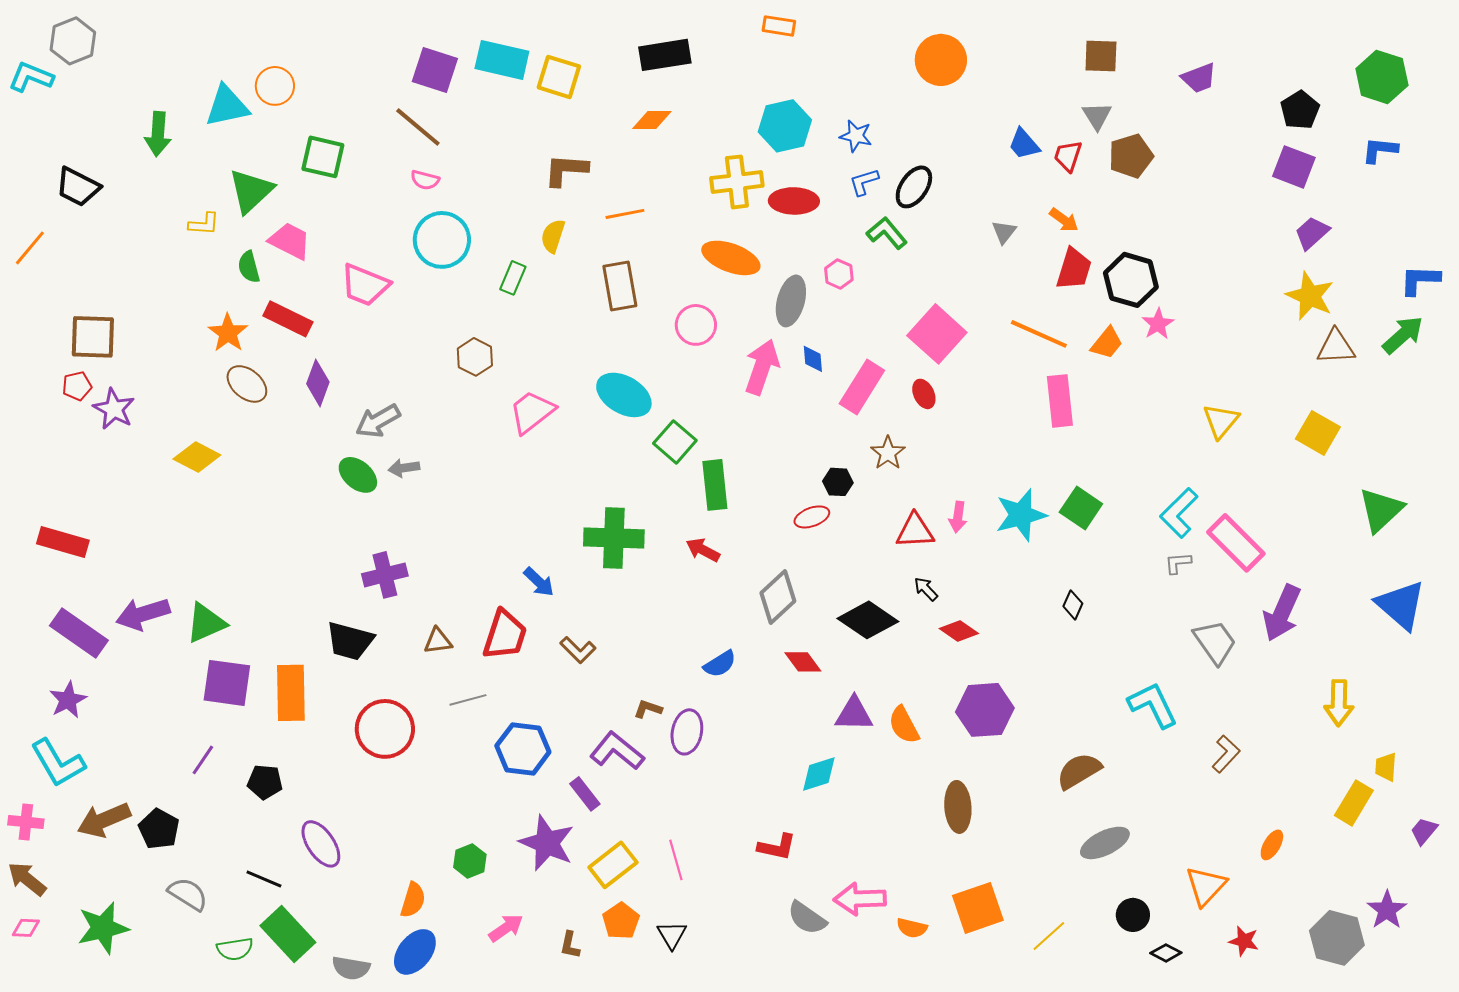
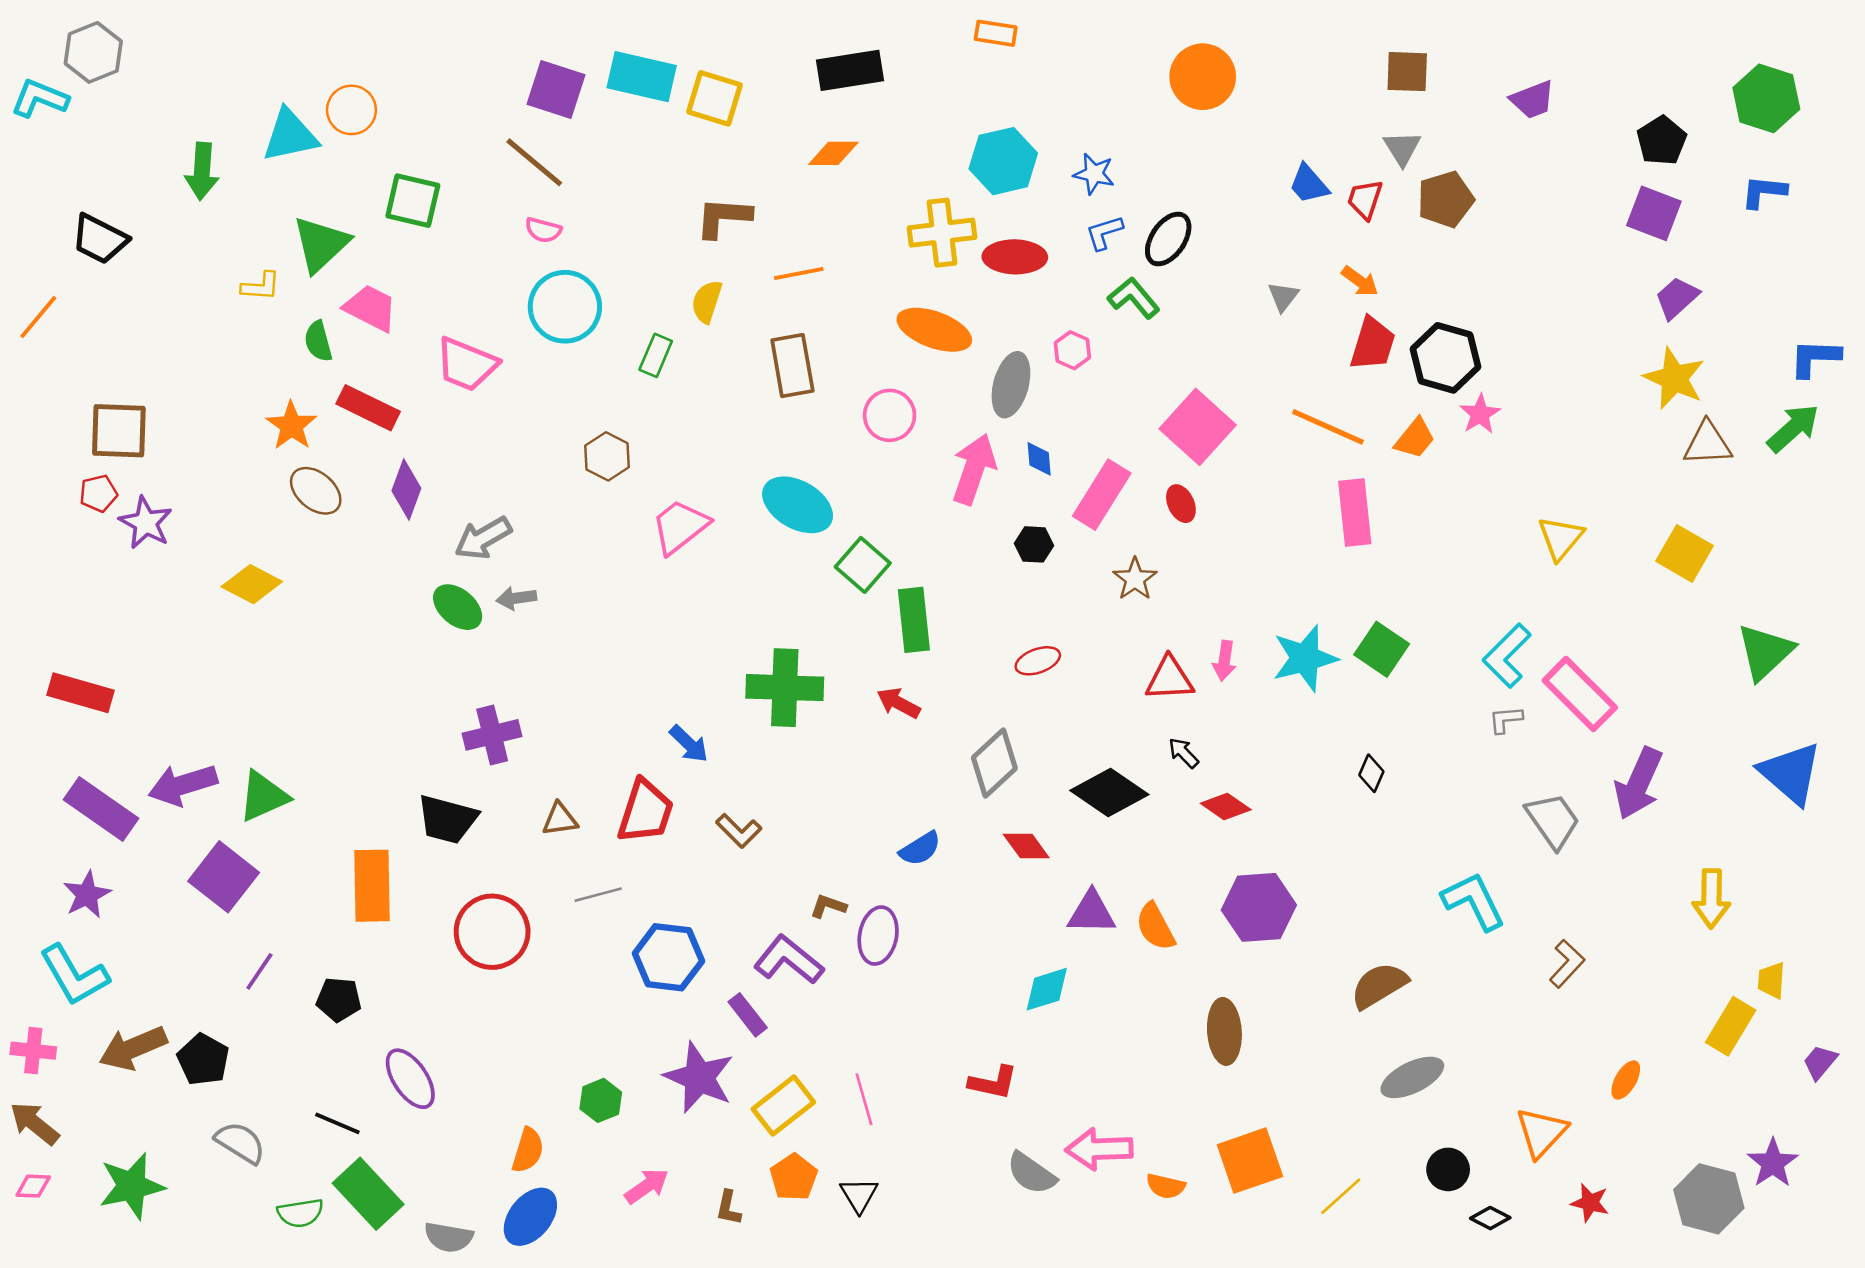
black hexagon: (838, 482) -> (1034, 544), moved
purple square: (227, 683) -> (224, 877), moved, turned 30

